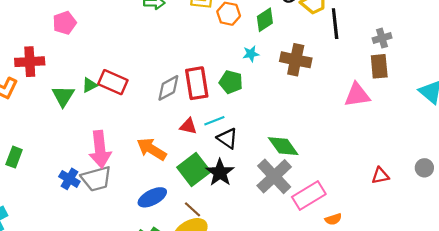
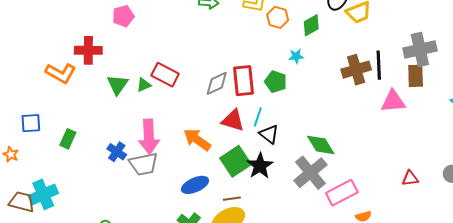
black line: (335, 24) -> (379, 65), moved
gray cross: (382, 38) -> (420, 50), size x1.8
brown cross: (296, 60) -> (356, 70), moved, turned -32
green triangle: (90, 85) -> (144, 85), moved
cyan line: (214, 121) -> (258, 117), turned -54
red triangle: (188, 126) -> (233, 120), size x1.4
blue cross: (69, 179) -> (117, 152), moved
brown line: (192, 209) -> (232, 199), turned -54

